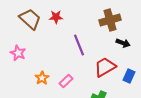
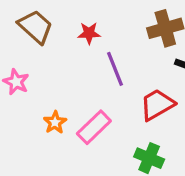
red star: (56, 17) -> (89, 33), moved
pink rectangle: (66, 81) -> (94, 127), size x1.5

